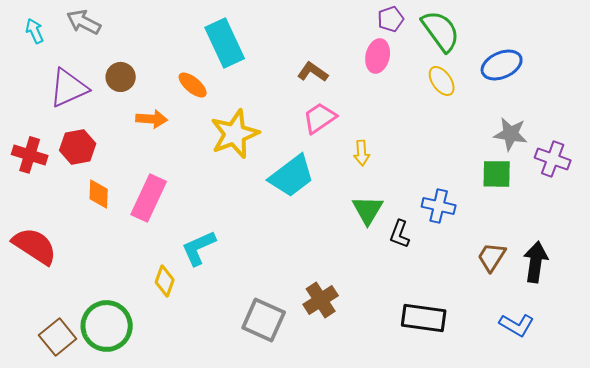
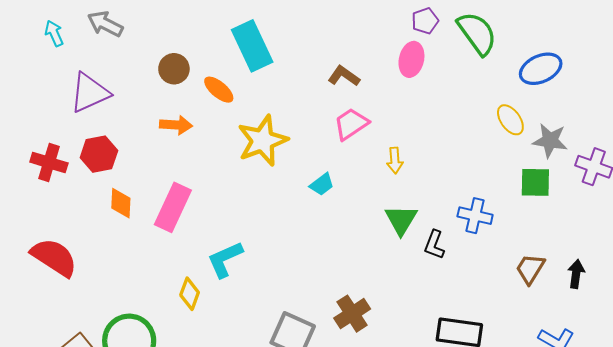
brown circle: (121, 77) -> (174, 69), moved
yellow ellipse: (442, 81) -> (510, 120), moved
cyan trapezoid: (292, 176) -> (322, 184), size x0.5
black arrow: (536, 262) -> (576, 274), size x0.7

